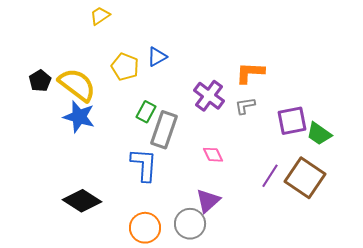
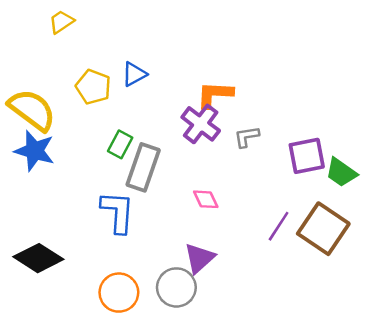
orange L-shape: (250, 73) -> (215, 95), moved

